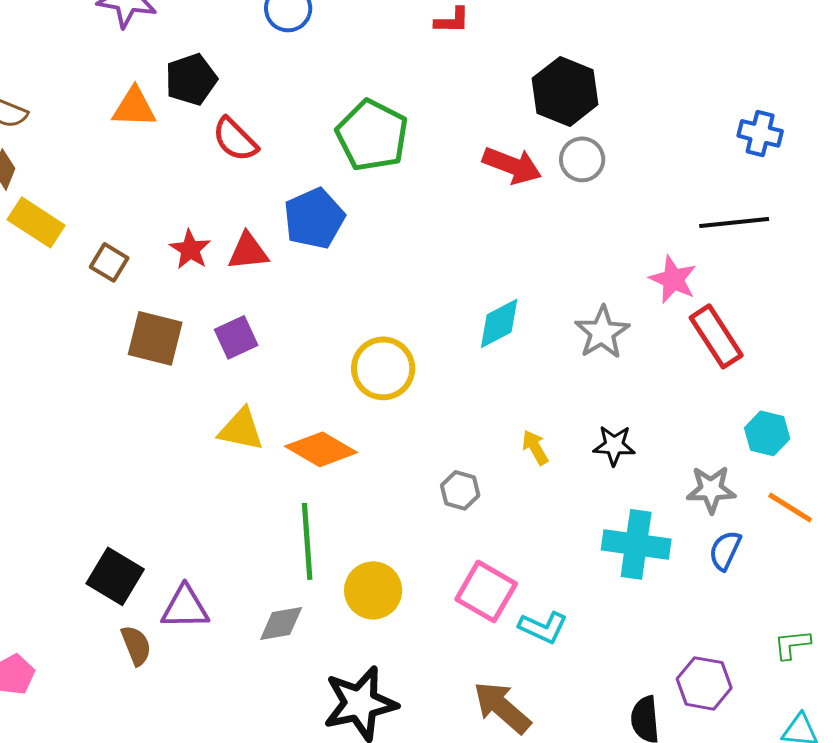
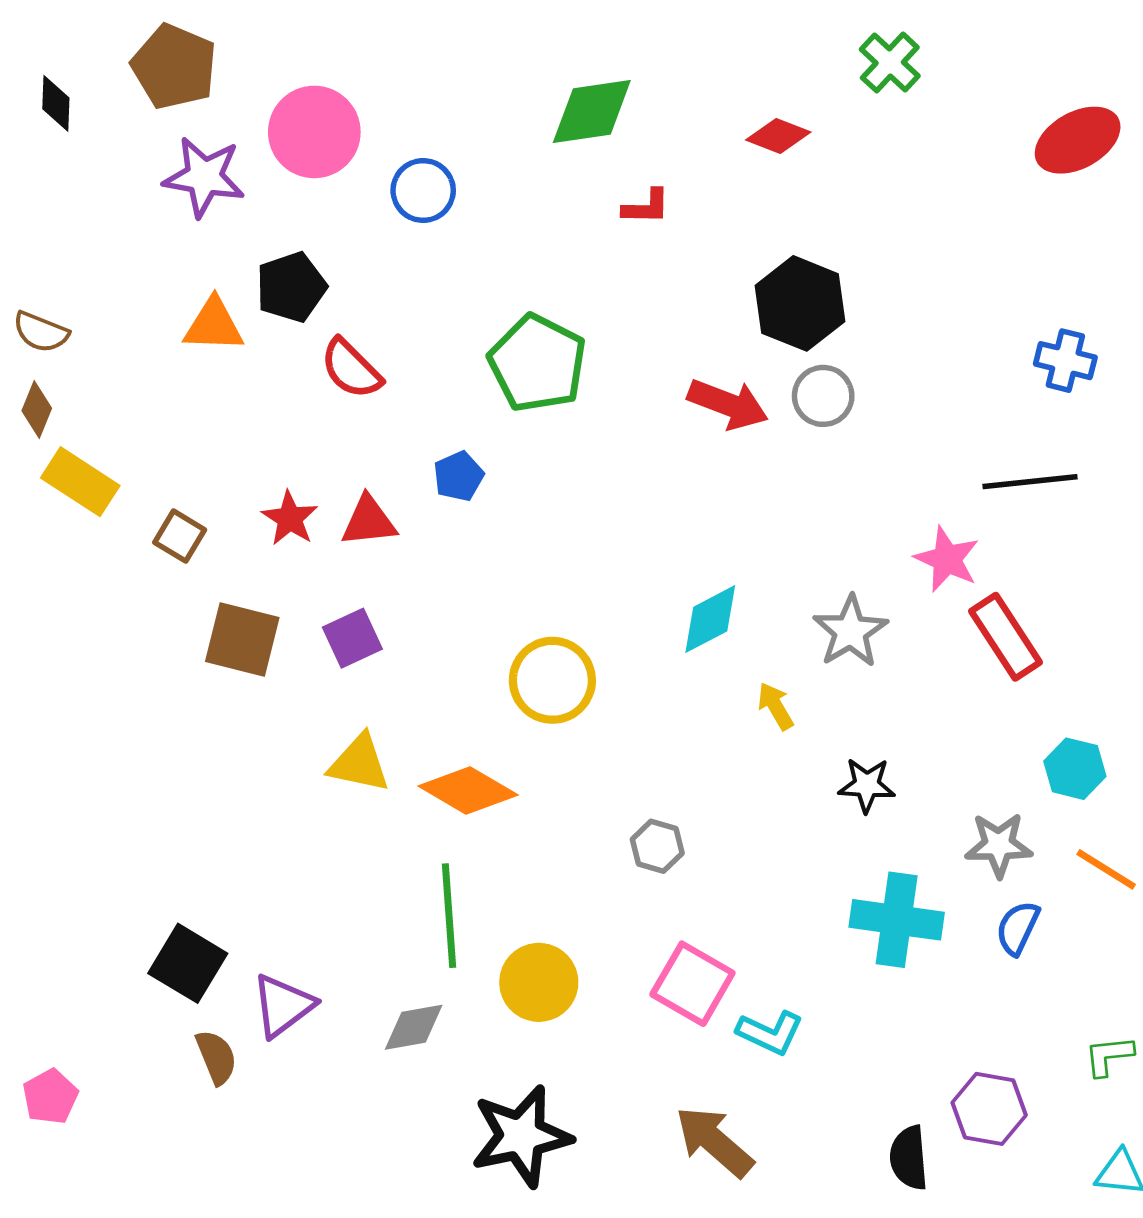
blue pentagon: (314, 218) -> (459, 476), size x0.6
yellow arrow: (535, 447) -> (776, 706), moved
purple triangle: (185, 607) -> (283, 1005), turned -36

